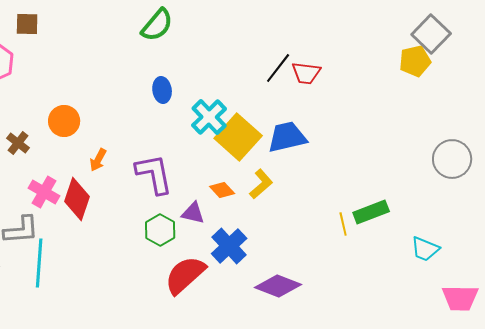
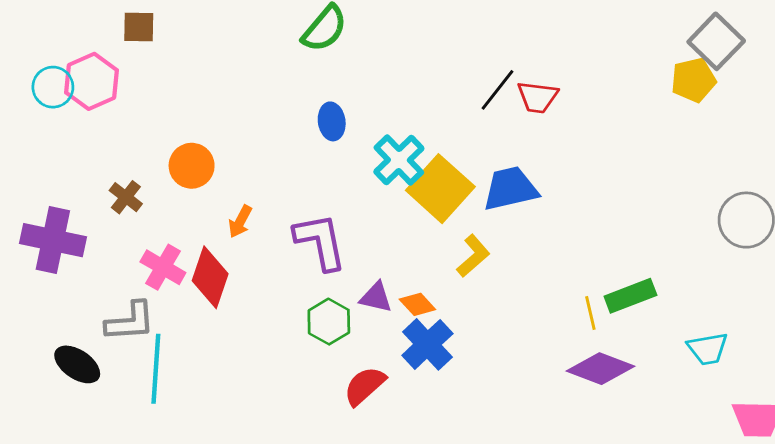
orange diamond: (222, 190) -> (417, 304), moved
cyan trapezoid: (425, 249) -> (708, 349), turned -32
red semicircle: (185, 275) -> (365, 386), size x0.7
purple diamond: (278, 286) -> (600, 369), moved

